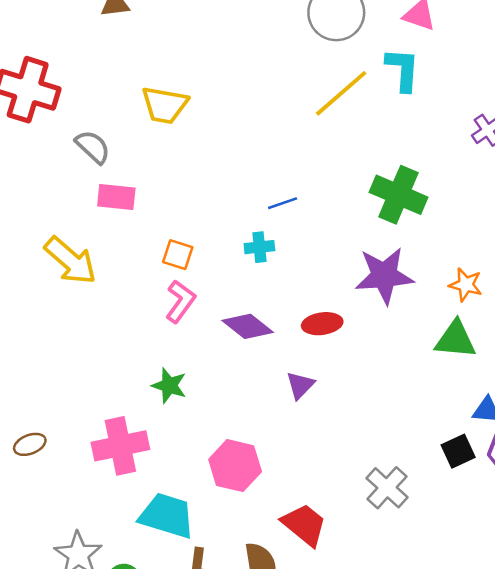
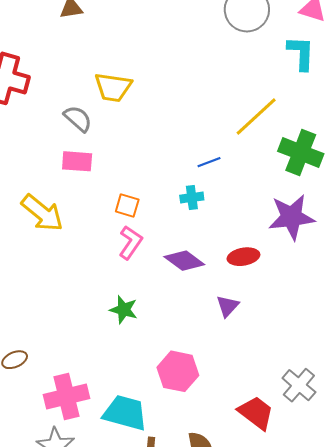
yellow line: (341, 93) -> (256, 117), moved
gray semicircle: (93, 147) -> (78, 119), moved
pink cross: (120, 446) -> (67, 396), moved
red trapezoid: (304, 525) -> (256, 413), moved

